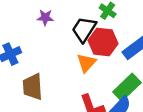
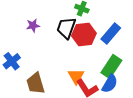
orange triangle: (86, 63) -> (76, 76), moved

